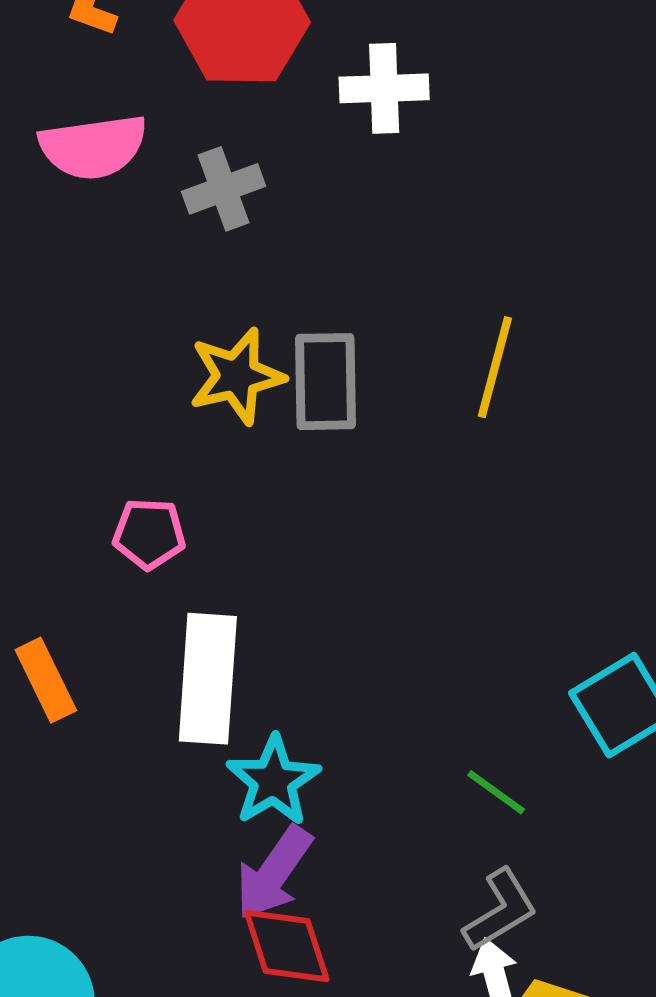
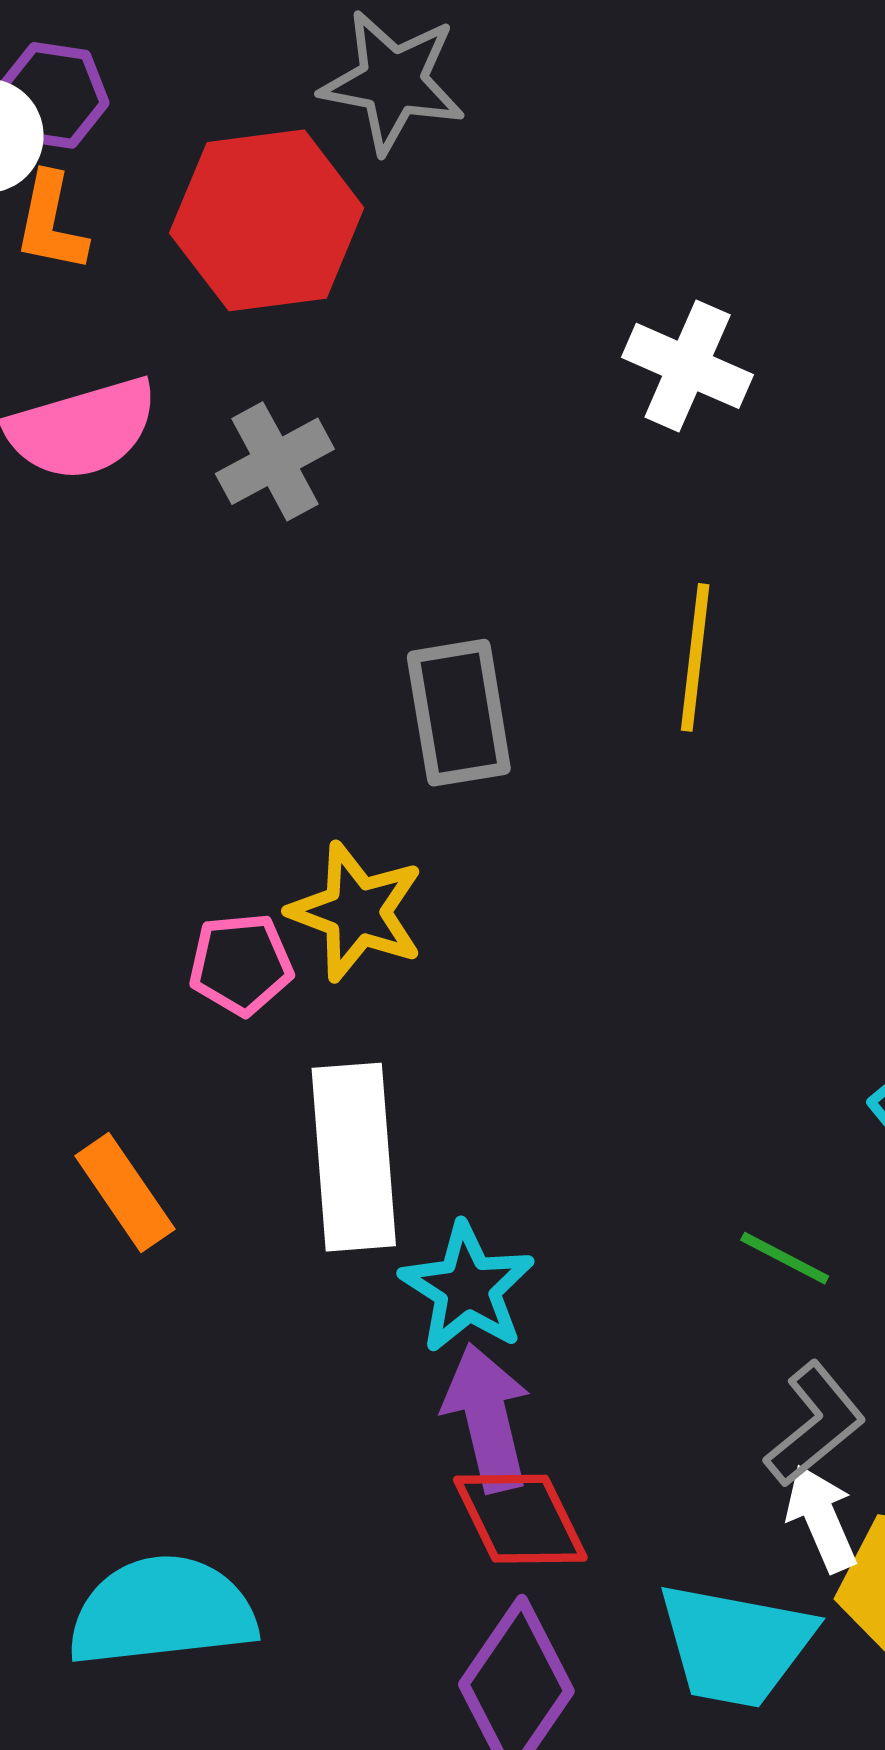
white cross: (384, 88) -> (688, 366), moved, turned 34
yellow star: (237, 376) -> (356, 912), moved, turned -30
purple arrow: (274, 873) -> (487, 1418), turned 140

